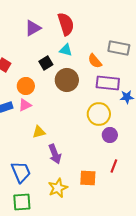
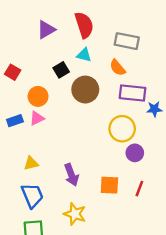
gray rectangle: (119, 48) -> (127, 41), moved
yellow triangle: (39, 132) -> (31, 163), moved
orange square: (88, 178) -> (109, 185), moved
yellow star: (58, 188) -> (75, 214), turned -30

